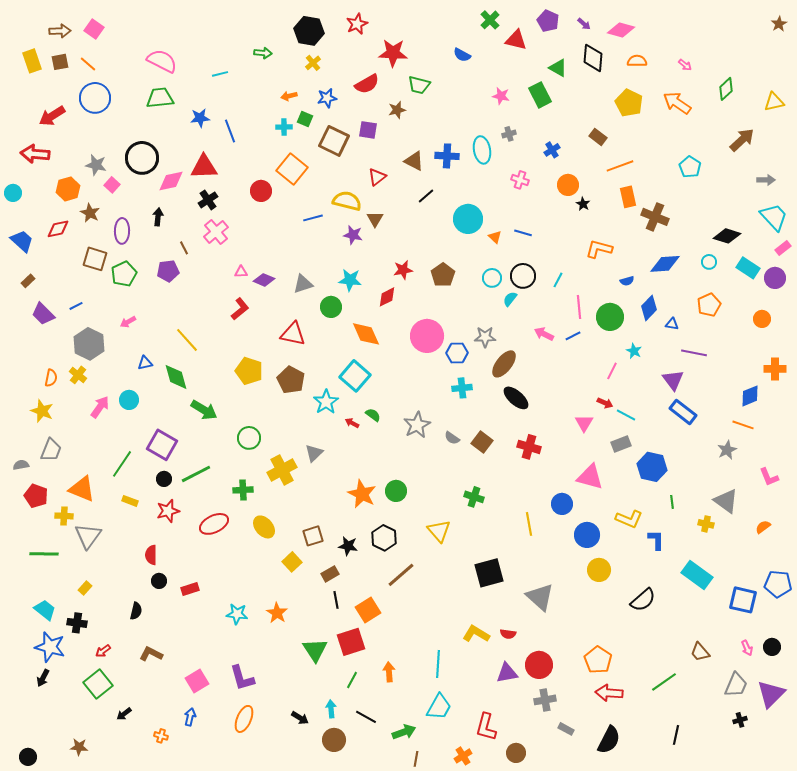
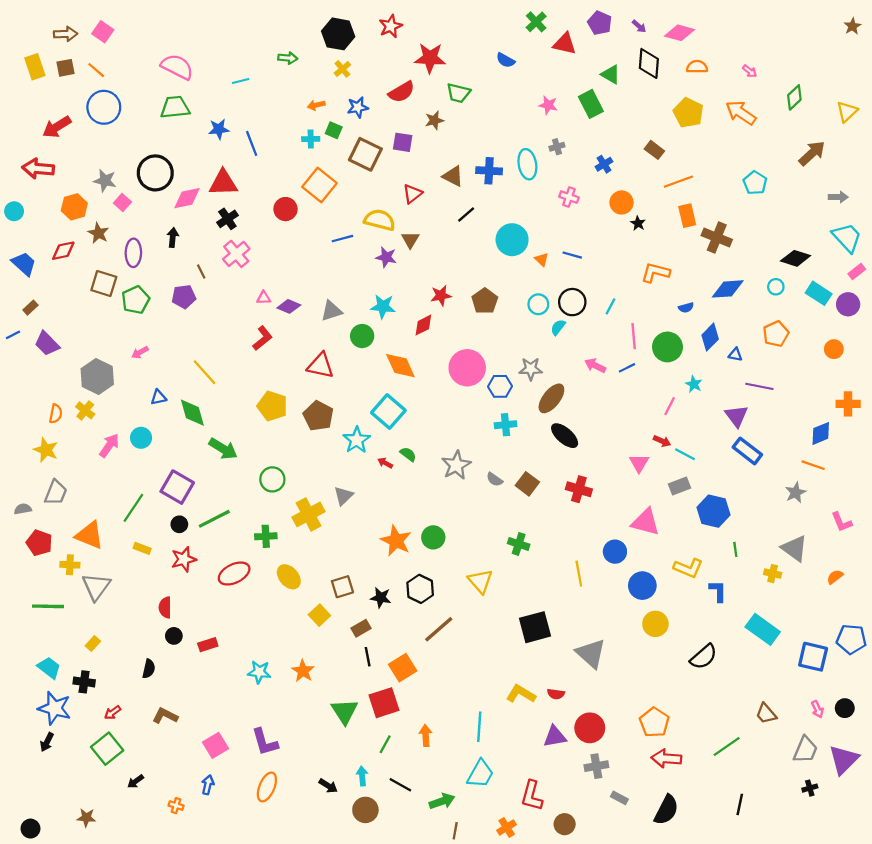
yellow triangle: (774, 102) -> (847, 112), turned -30
blue line: (76, 306) -> (13, 335), moved

